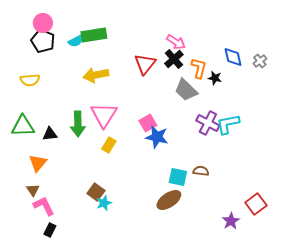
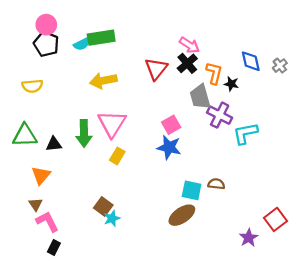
gray trapezoid: (186, 90) -> (200, 97), turned 30
pink square: (148, 123) -> (171, 125), moved
purple cross: (208, 123) -> (220, 115), moved

